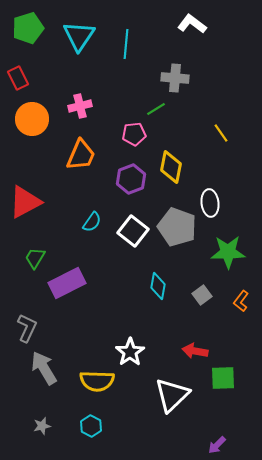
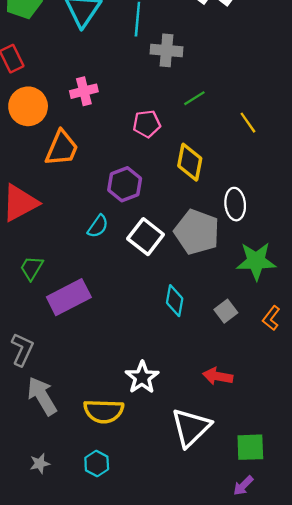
gray cross: (175, 78) -> (167, 50), moved
green line: (156, 109) -> (194, 98), moved
orange trapezoid: (81, 155) -> (62, 148), moved
purple hexagon: (131, 179) -> (125, 184), moved
green square: (223, 378) -> (250, 447), moved

